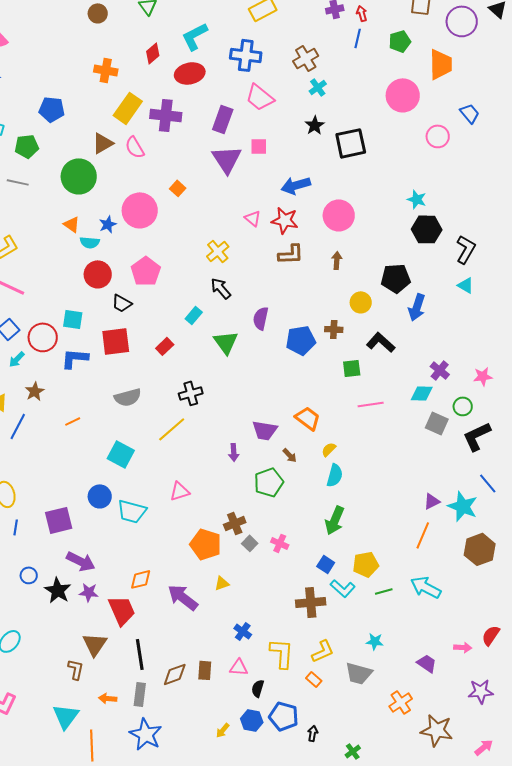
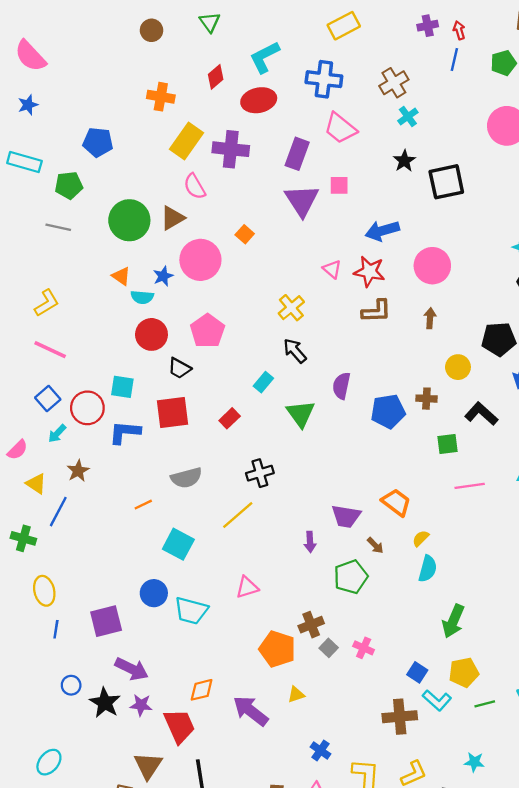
brown triangle: (103, 143) -> (172, 218), moved
orange line: (73, 421) -> (143, 505), moved
green arrow: (335, 520) -> (453, 621), moved

